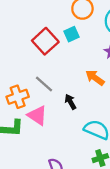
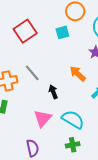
red square: (45, 41) -> (25, 31), moved
pink triangle: (37, 115) -> (43, 118), moved, turned 30

